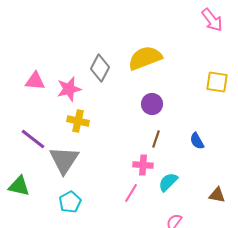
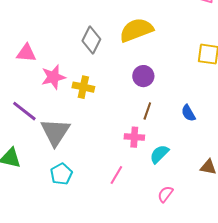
pink star: (69, 89) -> (53, 77), moved
yellow cross: (78, 121) -> (83, 87), moved
pink line: (131, 193) -> (116, 175), moved

